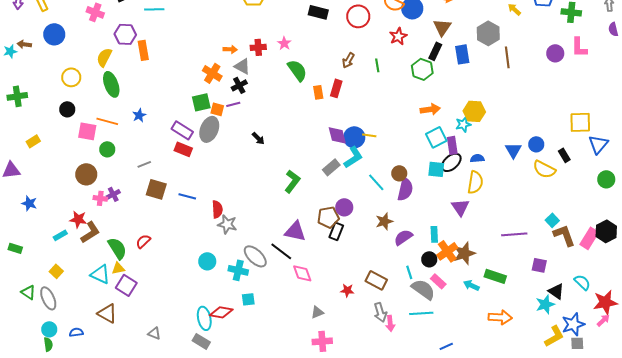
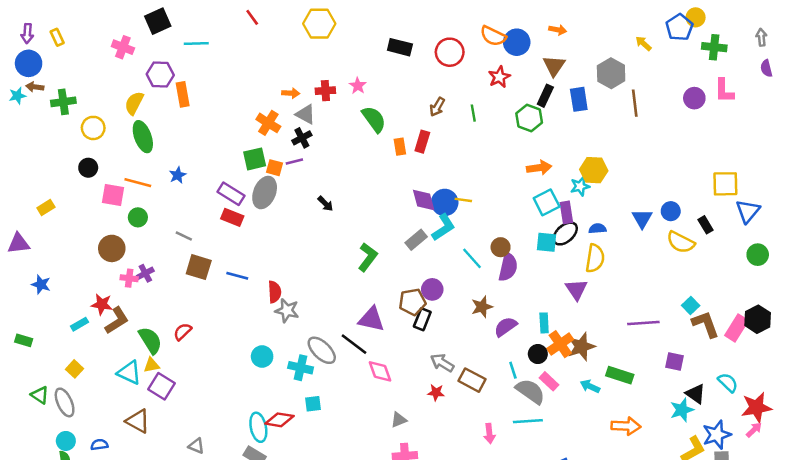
blue circle: (54, 34) -> (29, 63), moved
green cross: (17, 96) -> (63, 102), moved
gray line: (144, 164) -> (184, 236), turned 48
gray arrow: (380, 312) -> (442, 363), moved, turned 138

